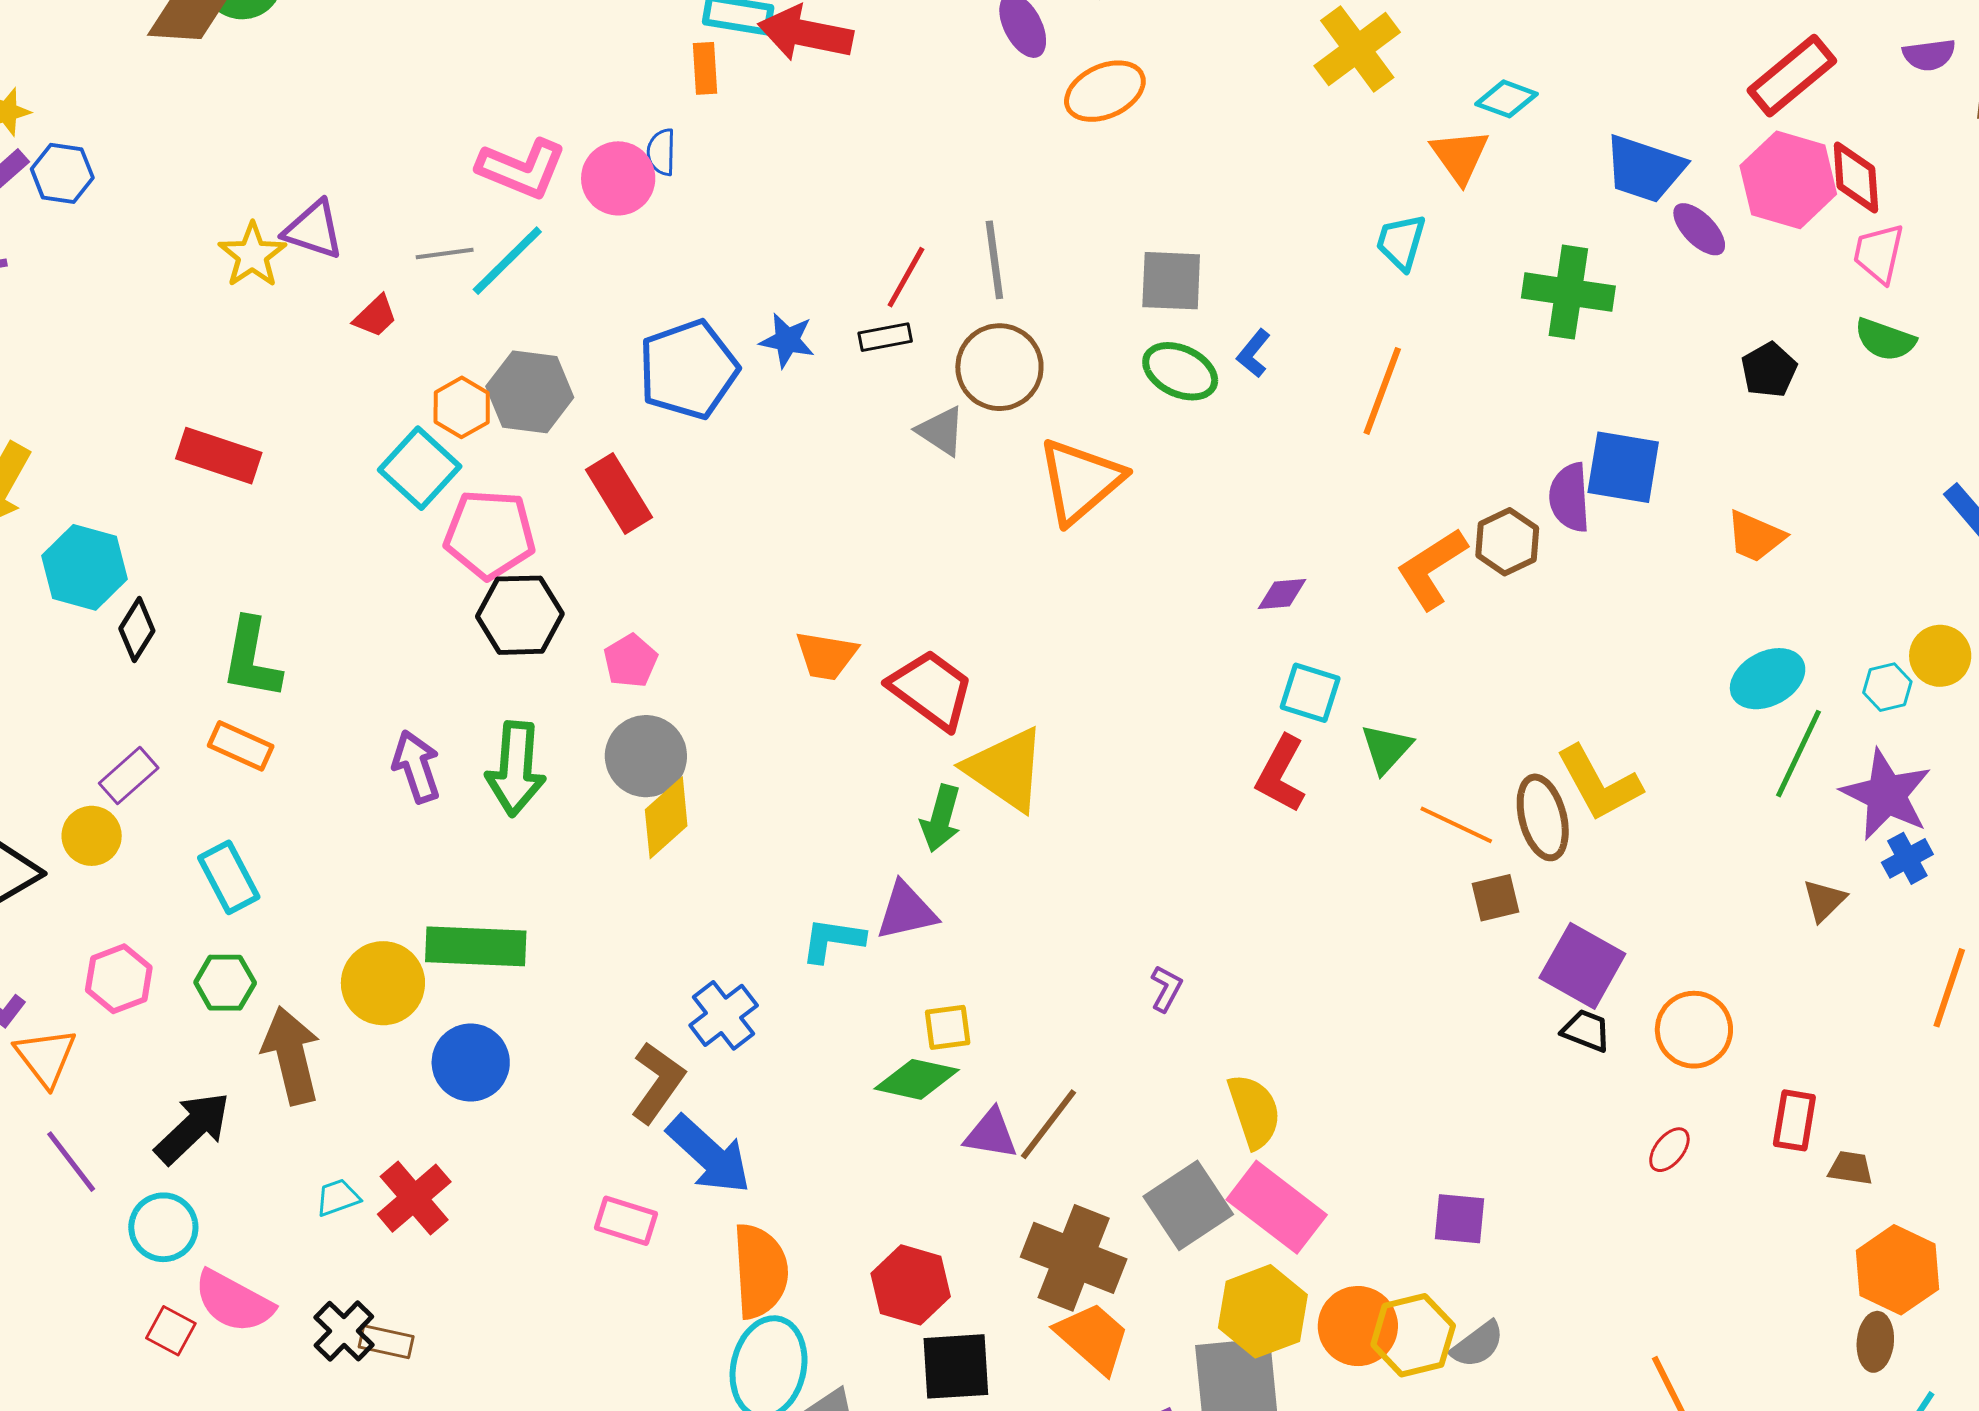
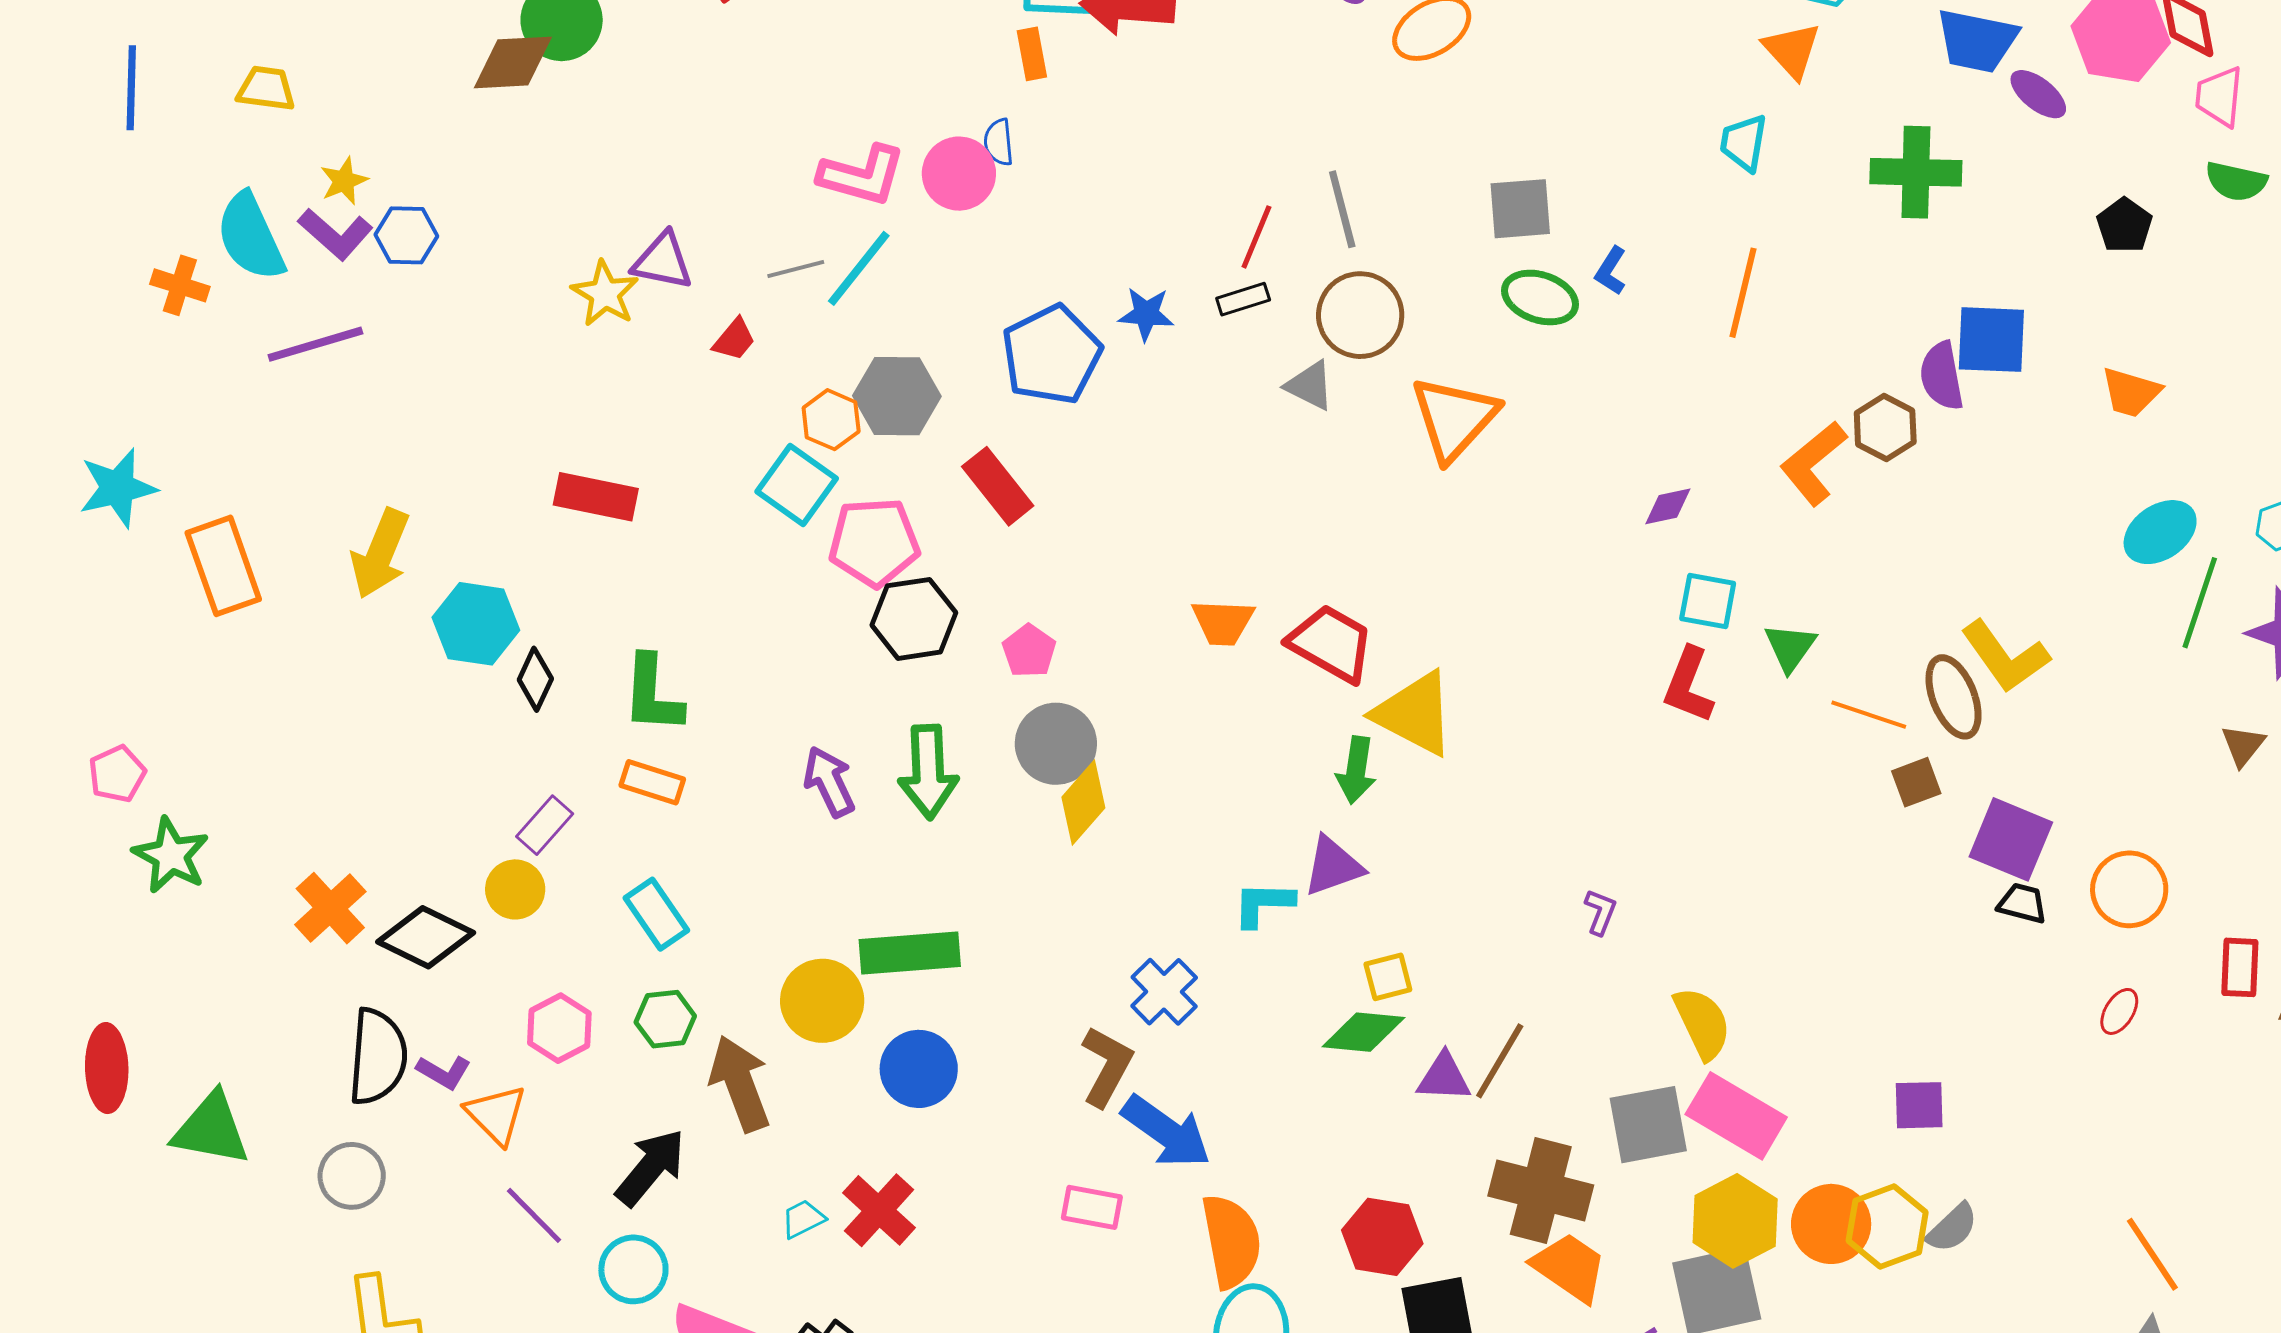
gray square: (1188, 1205) -> (1648, 1125), turned 30

